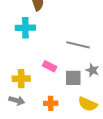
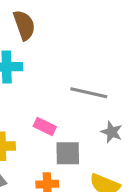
gray square: (73, 78) -> (68, 153), moved

